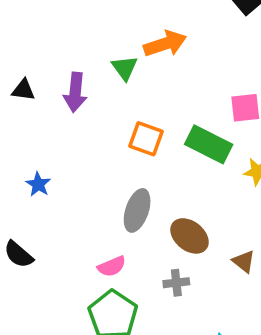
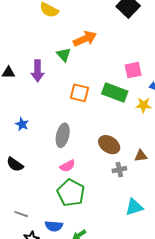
gray ellipse: (137, 210) -> (63, 135), moved
brown triangle: (244, 261) -> (141, 156), turned -40
gray cross: (176, 283) -> (119, 170), moved

